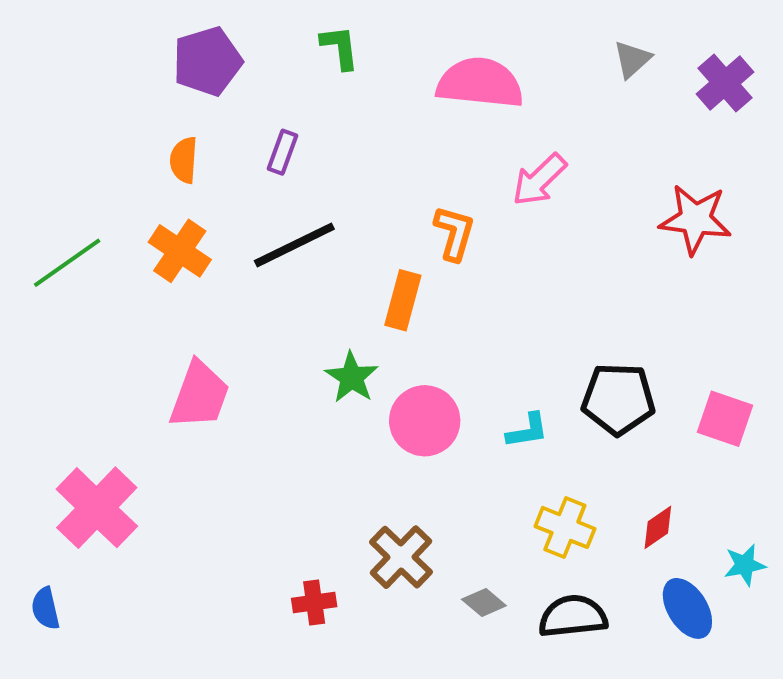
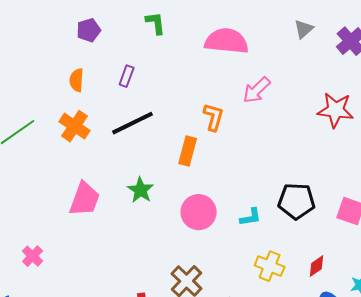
purple pentagon: (207, 61) -> (89, 30), size x0.7
green star: (352, 377) -> (141, 190), moved
pink cross: (97, 508) -> (33, 256), size x0.5

